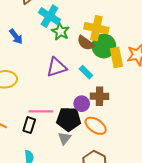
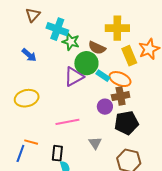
yellow cross: (96, 28) -> (117, 28), moved
green circle: (104, 46) -> (86, 63), moved
black pentagon: (69, 119) -> (126, 123), moved
black rectangle: (29, 125) -> (57, 153), moved
orange ellipse: (96, 126) -> (120, 79), moved

